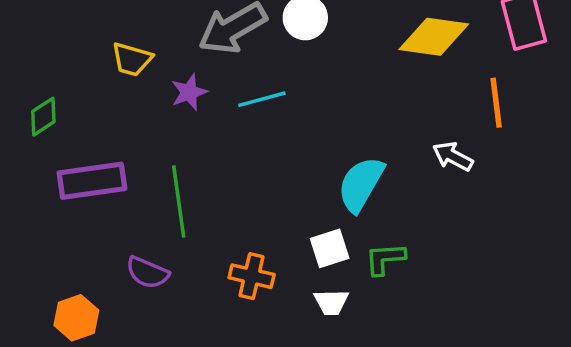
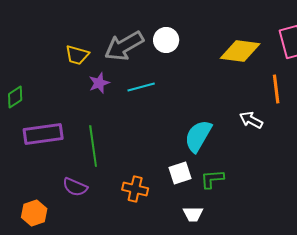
yellow trapezoid: (132, 59) -> (77, 55), moved
white trapezoid: (331, 302) -> (193, 214), moved

